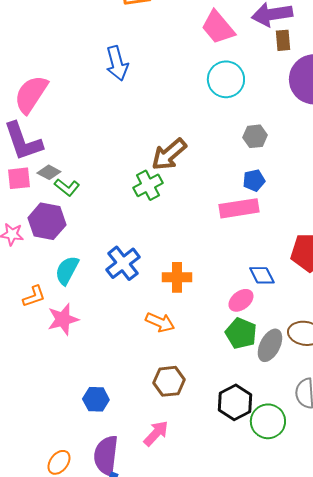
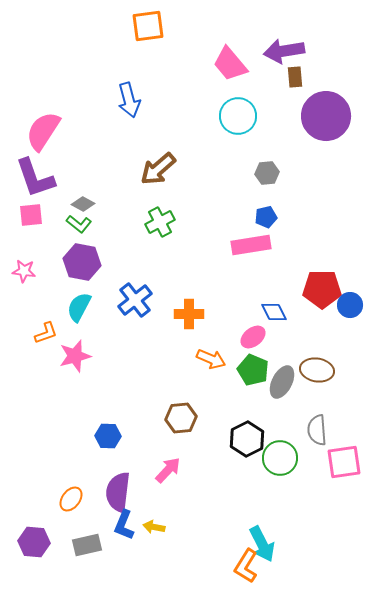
brown arrow: (169, 154) -> (158, 169), moved
gray diamond: (49, 172) -> (83, 204), moved
purple hexagon: (47, 221) -> (82, 262), moved
orange arrow: (160, 322) -> (211, 359), moved

